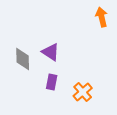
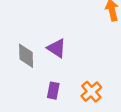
purple rectangle: (52, 82) -> (53, 91), moved

